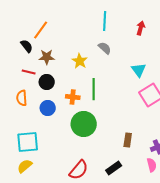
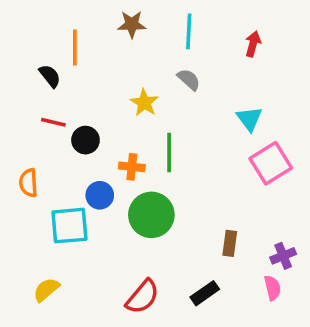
orange line: (41, 30) -> (75, 47), turned -36
brown star: (47, 57) -> (132, 24), moved
orange semicircle: (22, 98) -> (29, 183), moved
blue circle: (48, 108) -> (100, 195), moved
cyan square: (28, 142) -> (69, 226), moved

